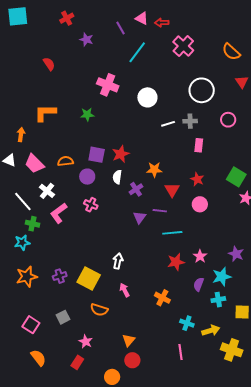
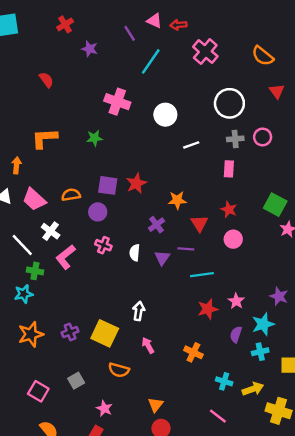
gray cross: (190, 121) -> (235, 139), moved
white semicircle: (117, 177) -> (135, 253), moved
pink line: (180, 352) -> (218, 416), turned -42

